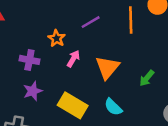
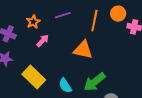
orange triangle: (107, 67) -> (83, 50), moved, turned 50
green arrow: (147, 78) -> (95, 82), moved, size x1.6

